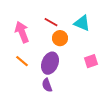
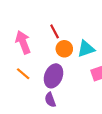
red line: (51, 22) -> (55, 31), turned 32
cyan triangle: (82, 23) -> (86, 49), moved, turned -42

